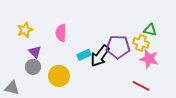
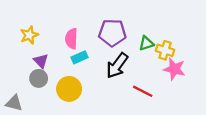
green triangle: (150, 30) -> (146, 43), moved, turned -32
purple pentagon: (118, 47) -> (112, 33), moved
cyan rectangle: (84, 55) -> (80, 57), moved
red line: (141, 86) -> (143, 91), moved

